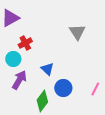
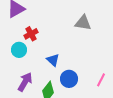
gray triangle: (77, 32) -> (83, 23), turned -48
purple arrow: (19, 80) -> (25, 82), moved

